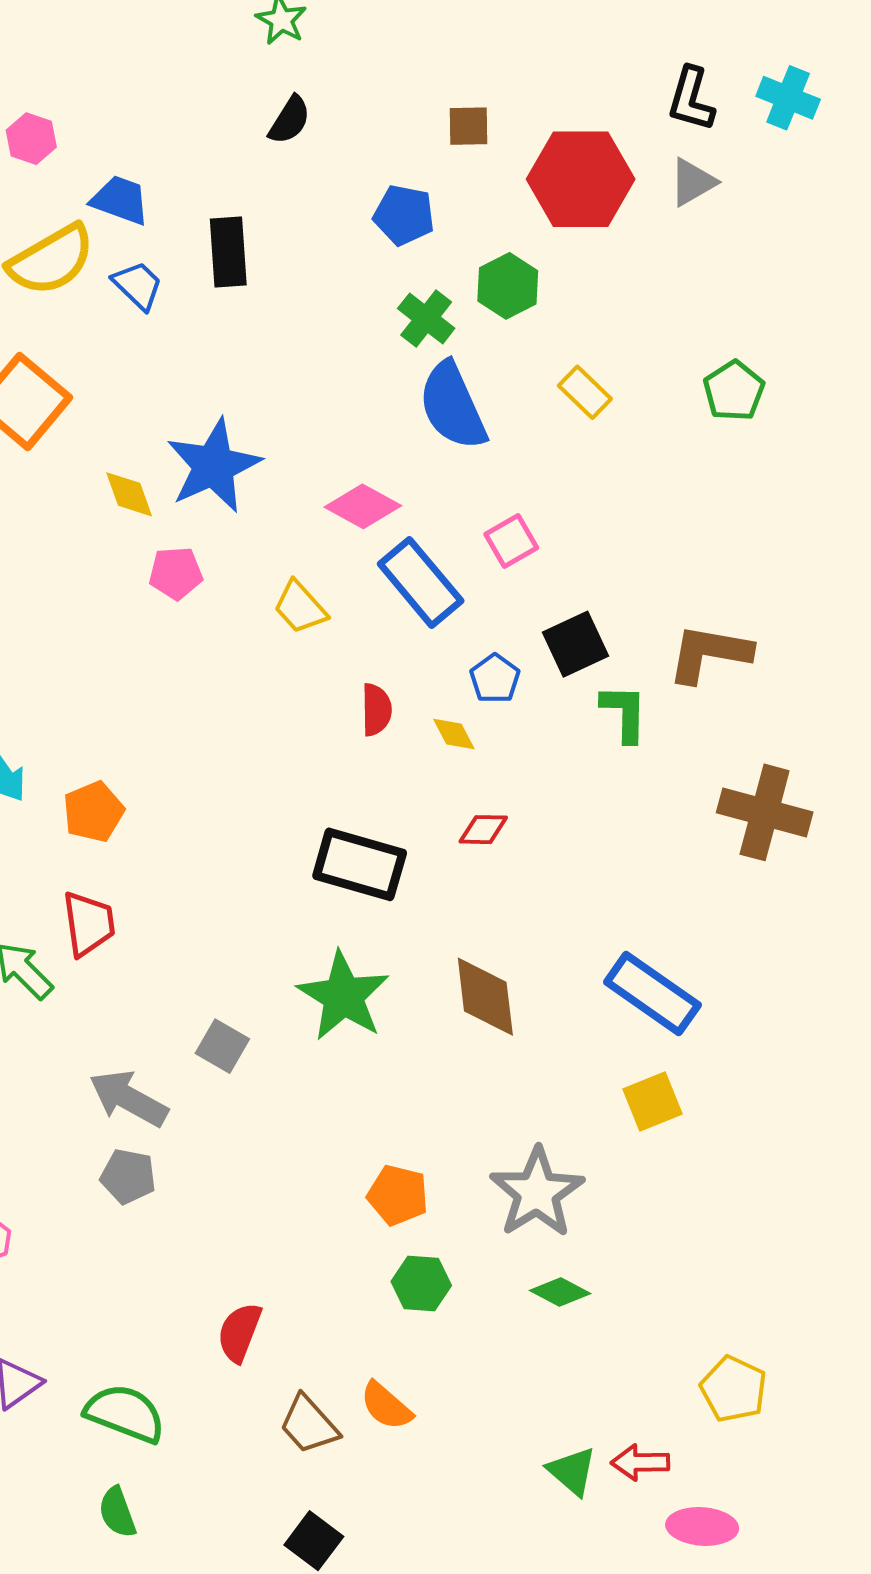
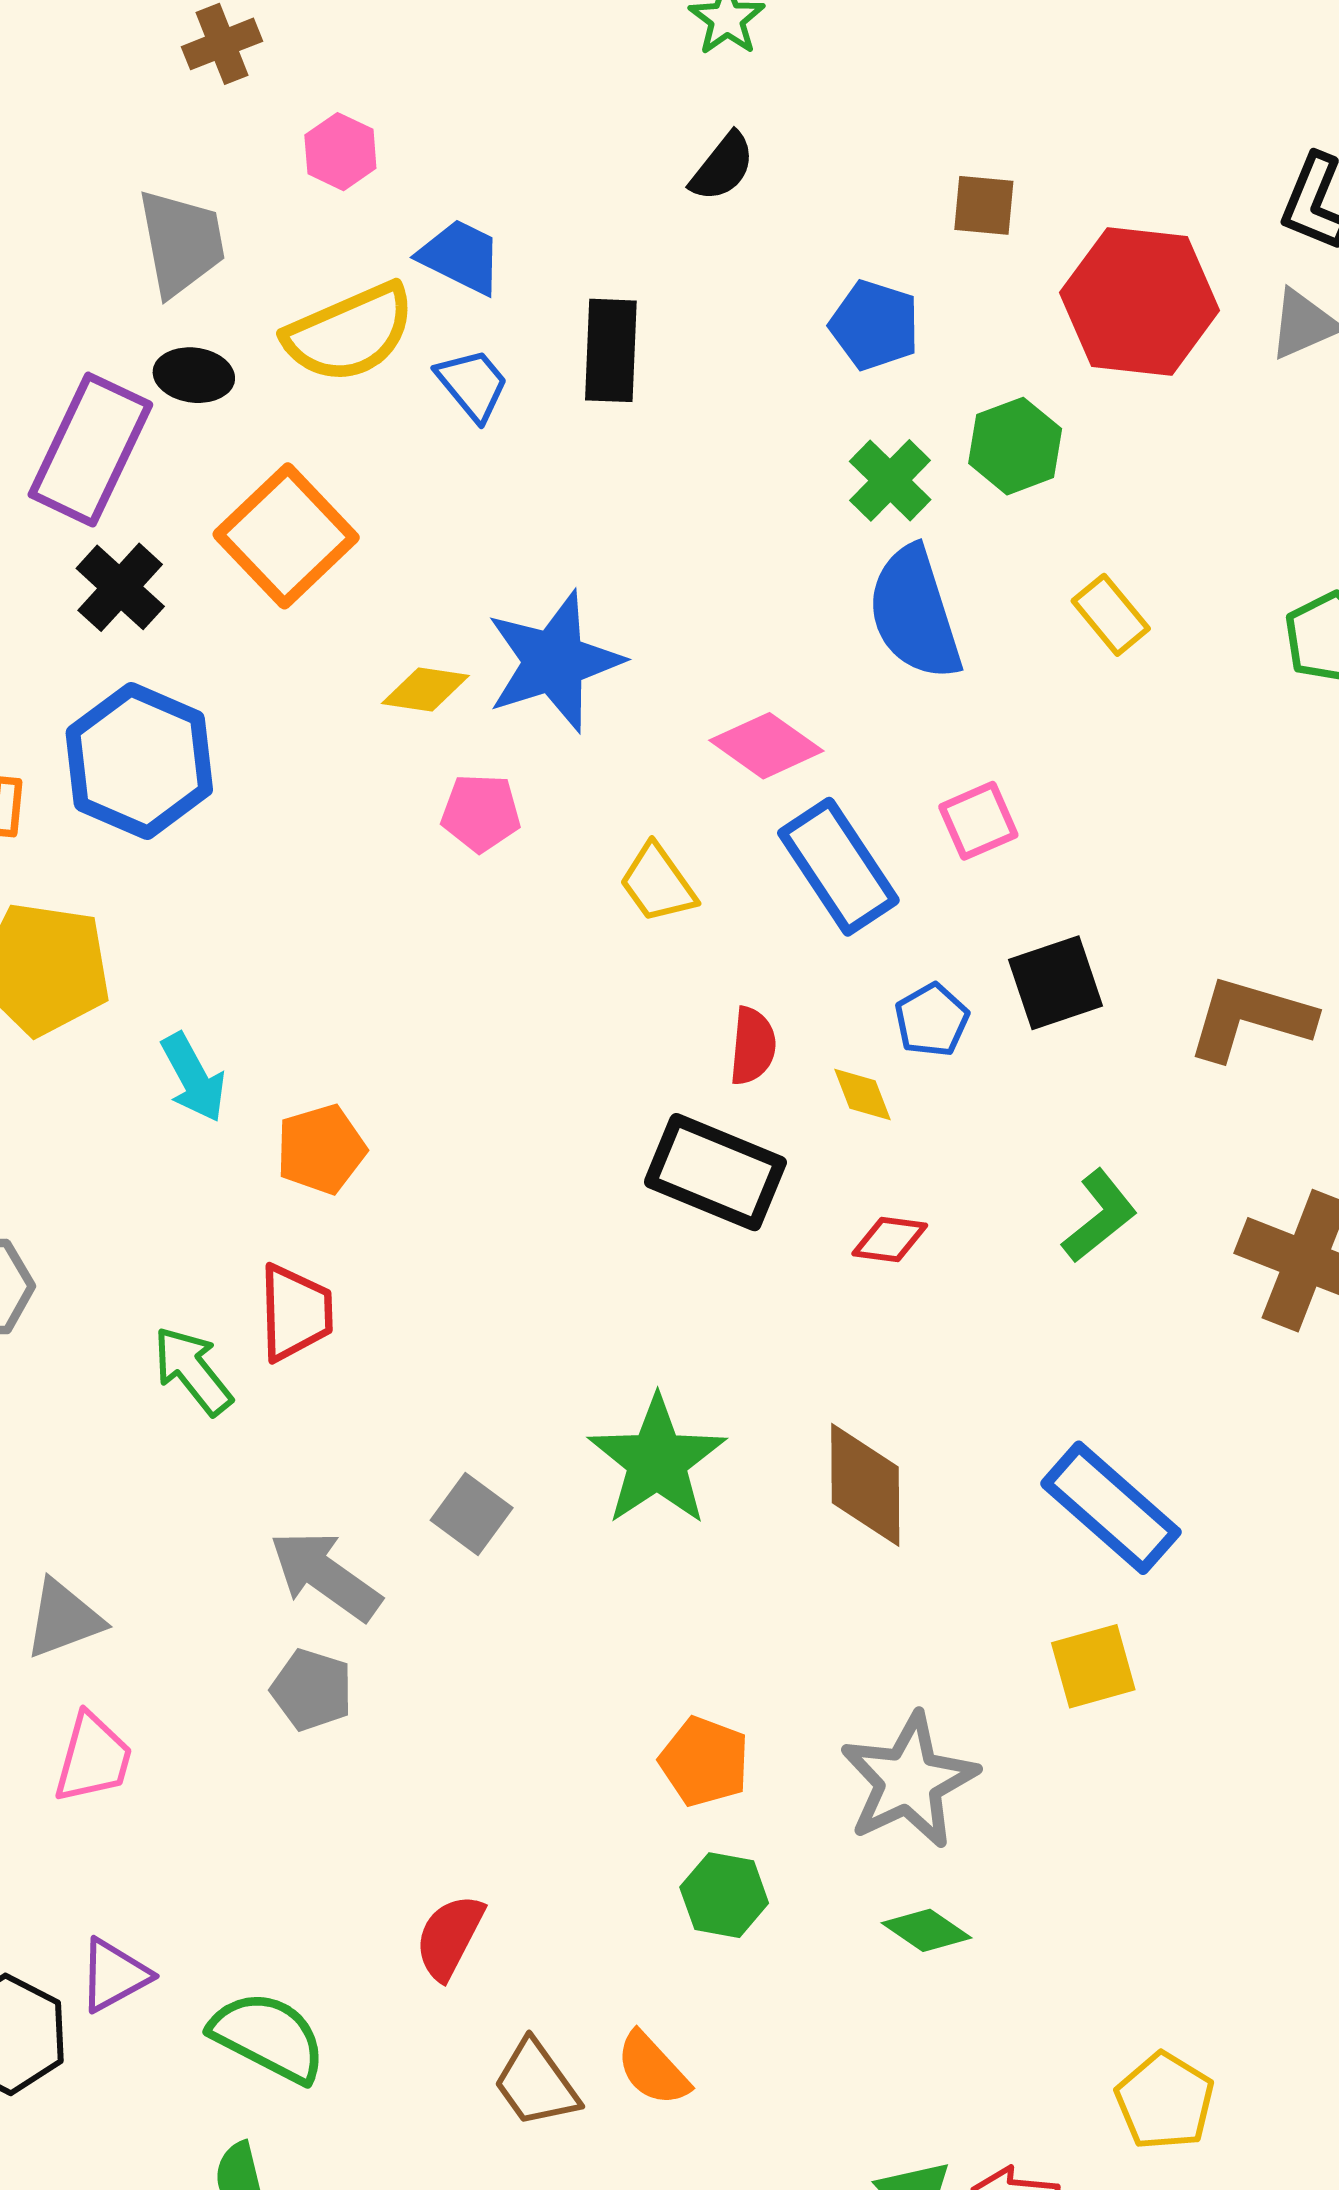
yellow diamond: (129, 494) -> (425, 689), turned -68
green L-shape: (624, 713) -> (1100, 1216), moved, turned 44
black rectangle: (360, 864) -> (715, 1172), moved

